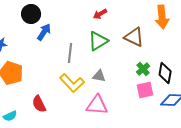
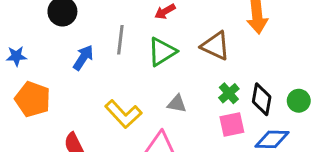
blue arrow: (44, 32) -> (83, 58), moved
gray line: (70, 53) -> (120, 40), moved
gray triangle: (99, 76) -> (177, 104), moved

